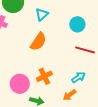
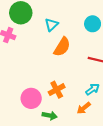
cyan circle: (77, 24) -> (93, 24), moved
orange semicircle: (38, 42) -> (62, 47), moved

